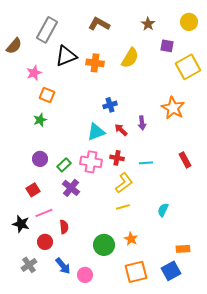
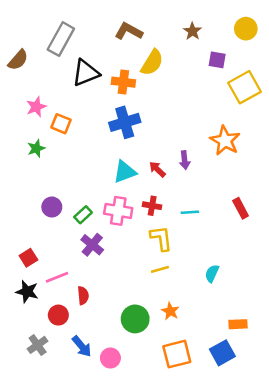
yellow semicircle: (130, 58) -> (152, 62), moved
pink star: (34, 73) -> (36, 107), moved
blue cross: (110, 105) -> (125, 122), moved, size x1.6
green star: (40, 120) -> (36, 148), moved
yellow L-shape: (124, 183) -> (161, 238), turned -60
red square: (33, 190) -> (28, 258), moved

